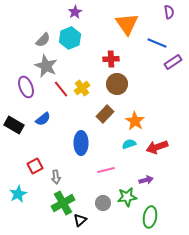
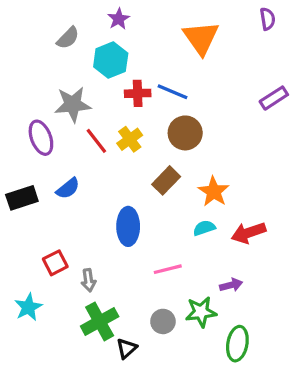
gray semicircle: (43, 40) -> (68, 38), moved
blue line: (157, 43) -> (172, 92), moved
red cross: (111, 59) -> (138, 93), moved
gray star: (46, 66) -> (73, 104), turned -30
black rectangle: (14, 125) -> (22, 198), turned -48

